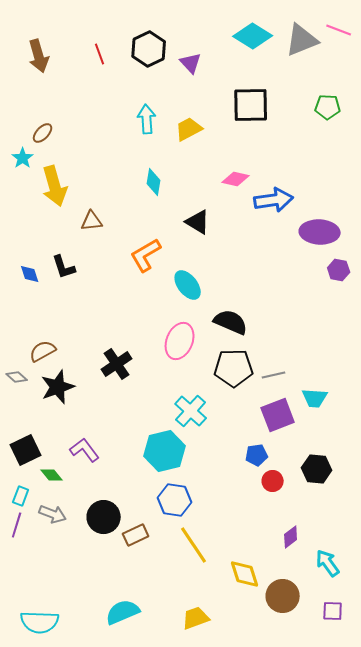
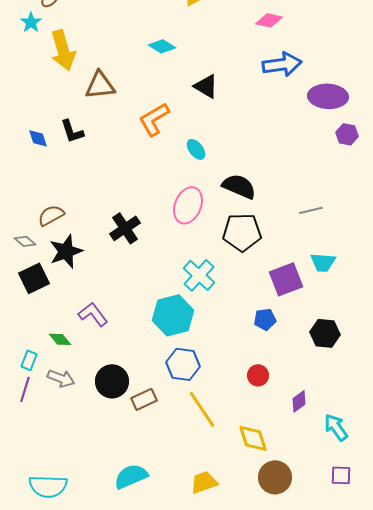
pink diamond: (236, 179) -> (269, 20), moved
cyan diamond: (154, 182) -> (162, 46), turned -68
brown triangle: (92, 221) -> (100, 85), size x1.4
cyan ellipse: (188, 285) -> (196, 149), size x0.7
gray line: (274, 375) -> (311, 210), moved
black square: (26, 450) -> (34, 278), moved
red circle: (273, 481) -> (258, 375), moved
brown circle: (283, 596) -> (275, 477), moved

